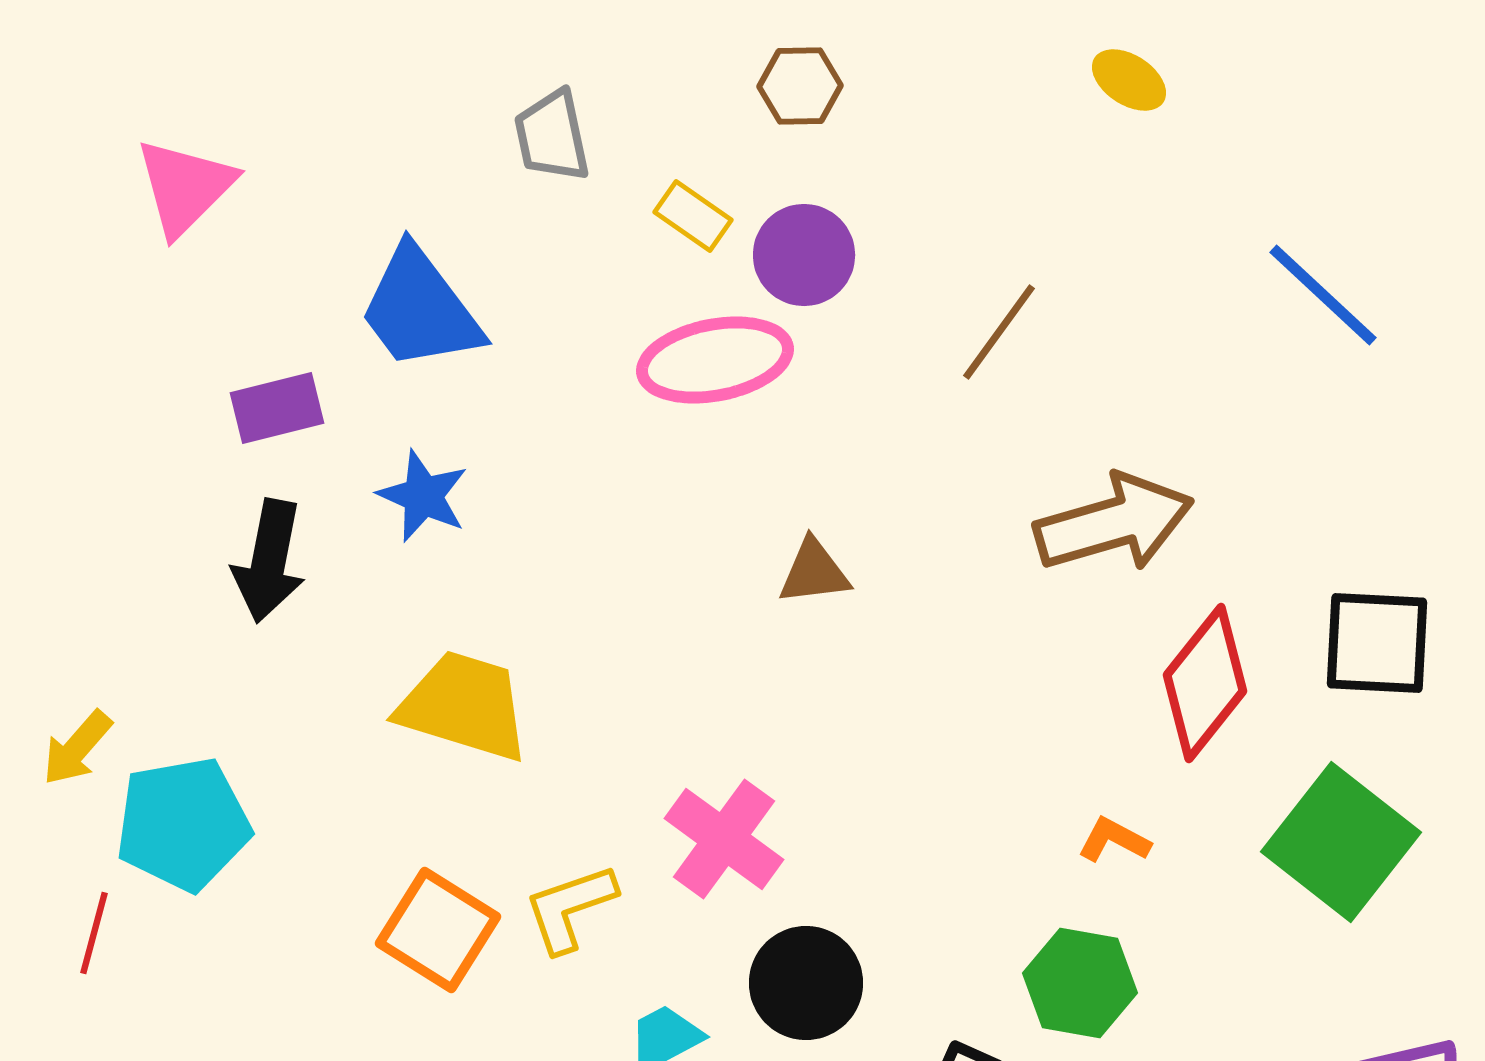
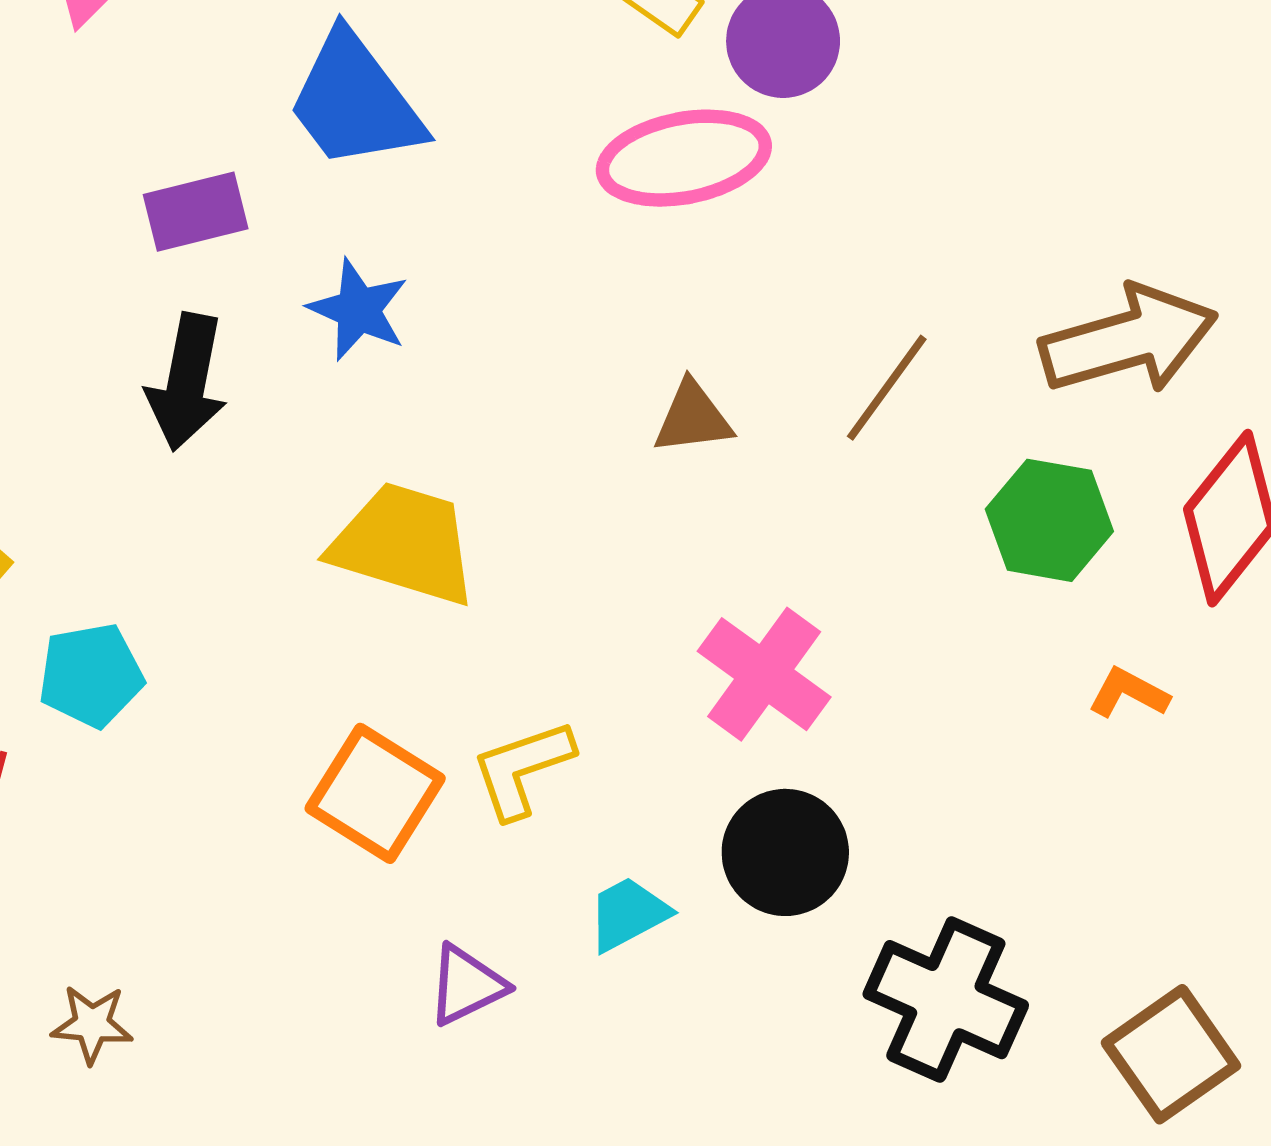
brown line: (999, 332) -> (887, 388), moved
brown triangle: (814, 572) -> (693, 418), moved
cyan pentagon: (183, 824) -> (91, 675), size x0.7
pink cross: (724, 839) -> (764, 674), moved
green hexagon: (1080, 983) -> (1049, 520), moved

